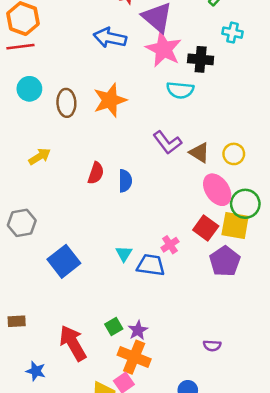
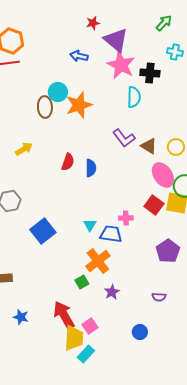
blue arrow: (110, 38) -> (79, 56), size x0.7
cyan circle: (29, 89) -> (58, 92), moved
cyan semicircle: (180, 90) -> (134, 97), turned -95
pink cross: (170, 245) -> (126, 218), turned 32
purple pentagon: (225, 261) -> (168, 251), moved
purple star: (138, 330) -> (112, 292), moved
red arrow: (73, 343) -> (64, 315), moved
orange cross: (134, 357) -> (98, 261), moved, turned 30

